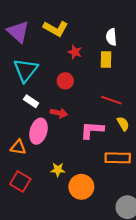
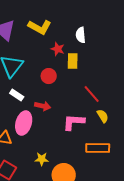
white semicircle: (111, 37) -> (81, 35), moved
yellow rectangle: (106, 59) -> (73, 61), moved
red line: (111, 100) -> (92, 94), turned 30

